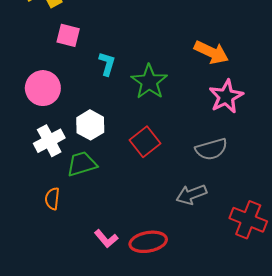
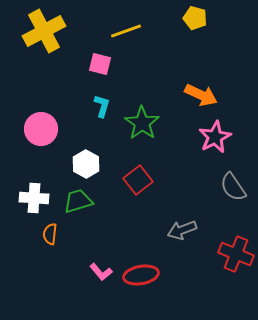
pink square: (68, 35) -> (100, 64), moved
white cross: (49, 141) -> (34, 198), moved, turned 32
gray semicircle: (211, 149) -> (233, 187), moved, turned 72

